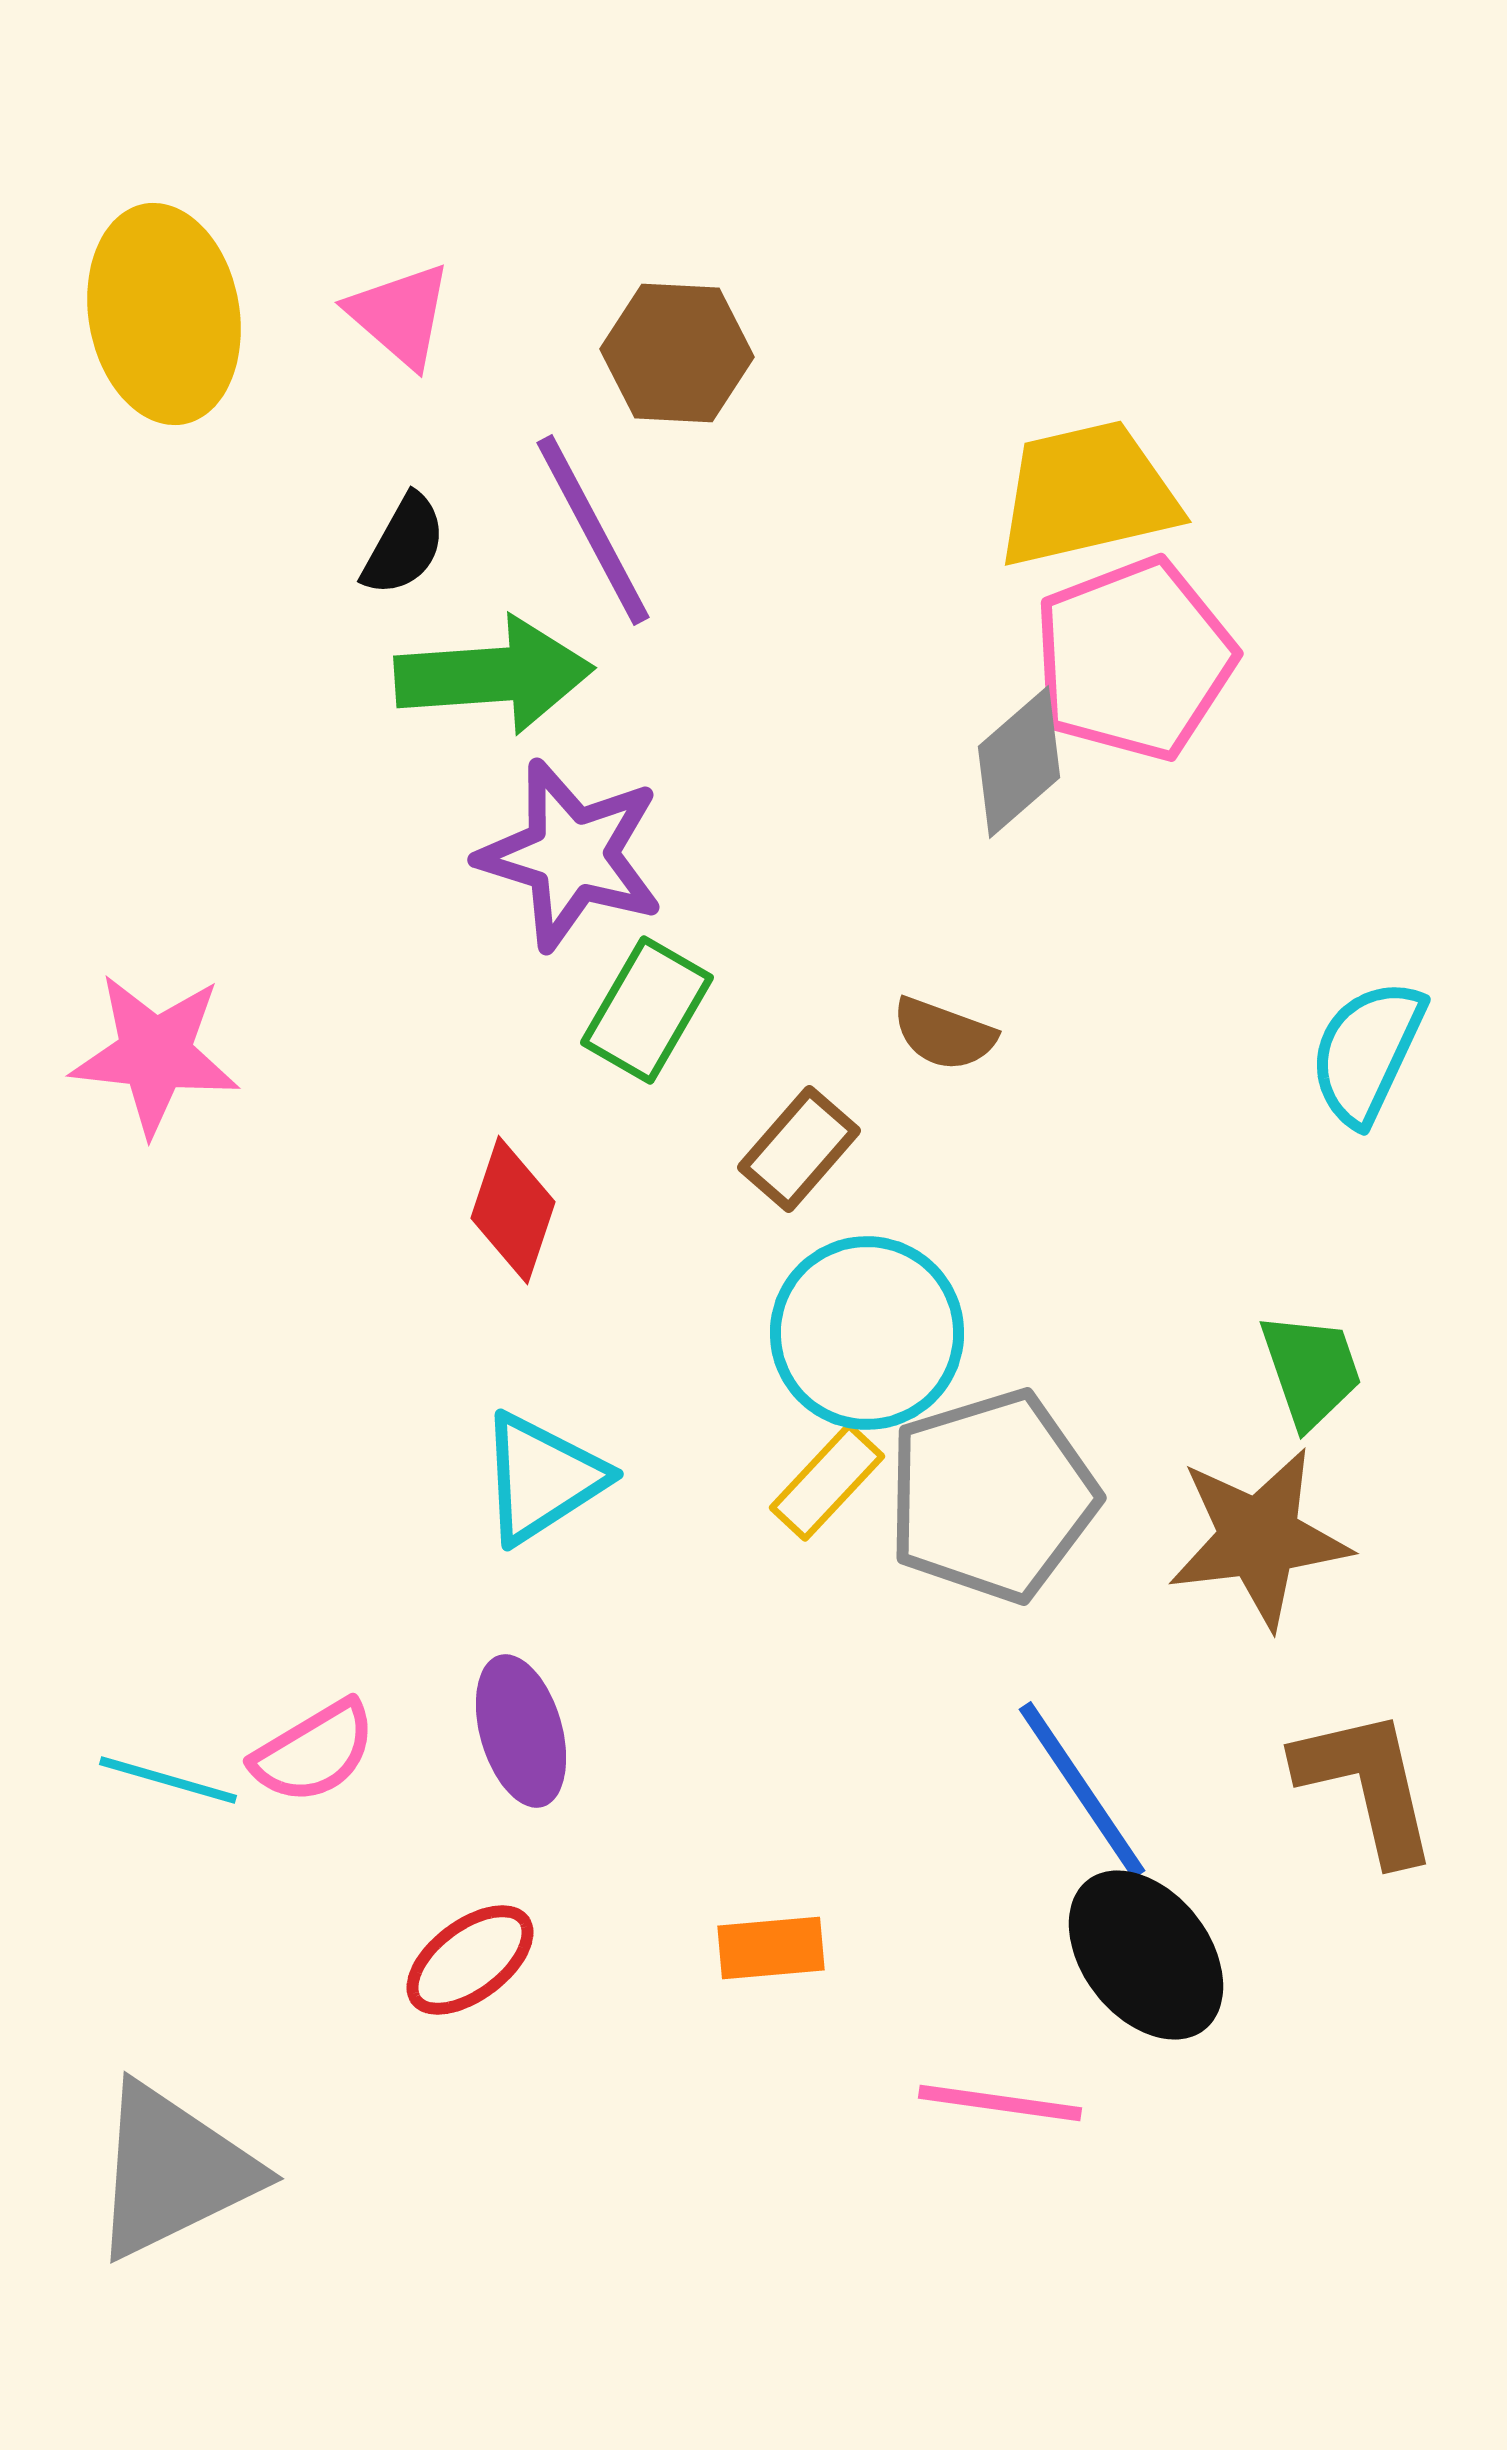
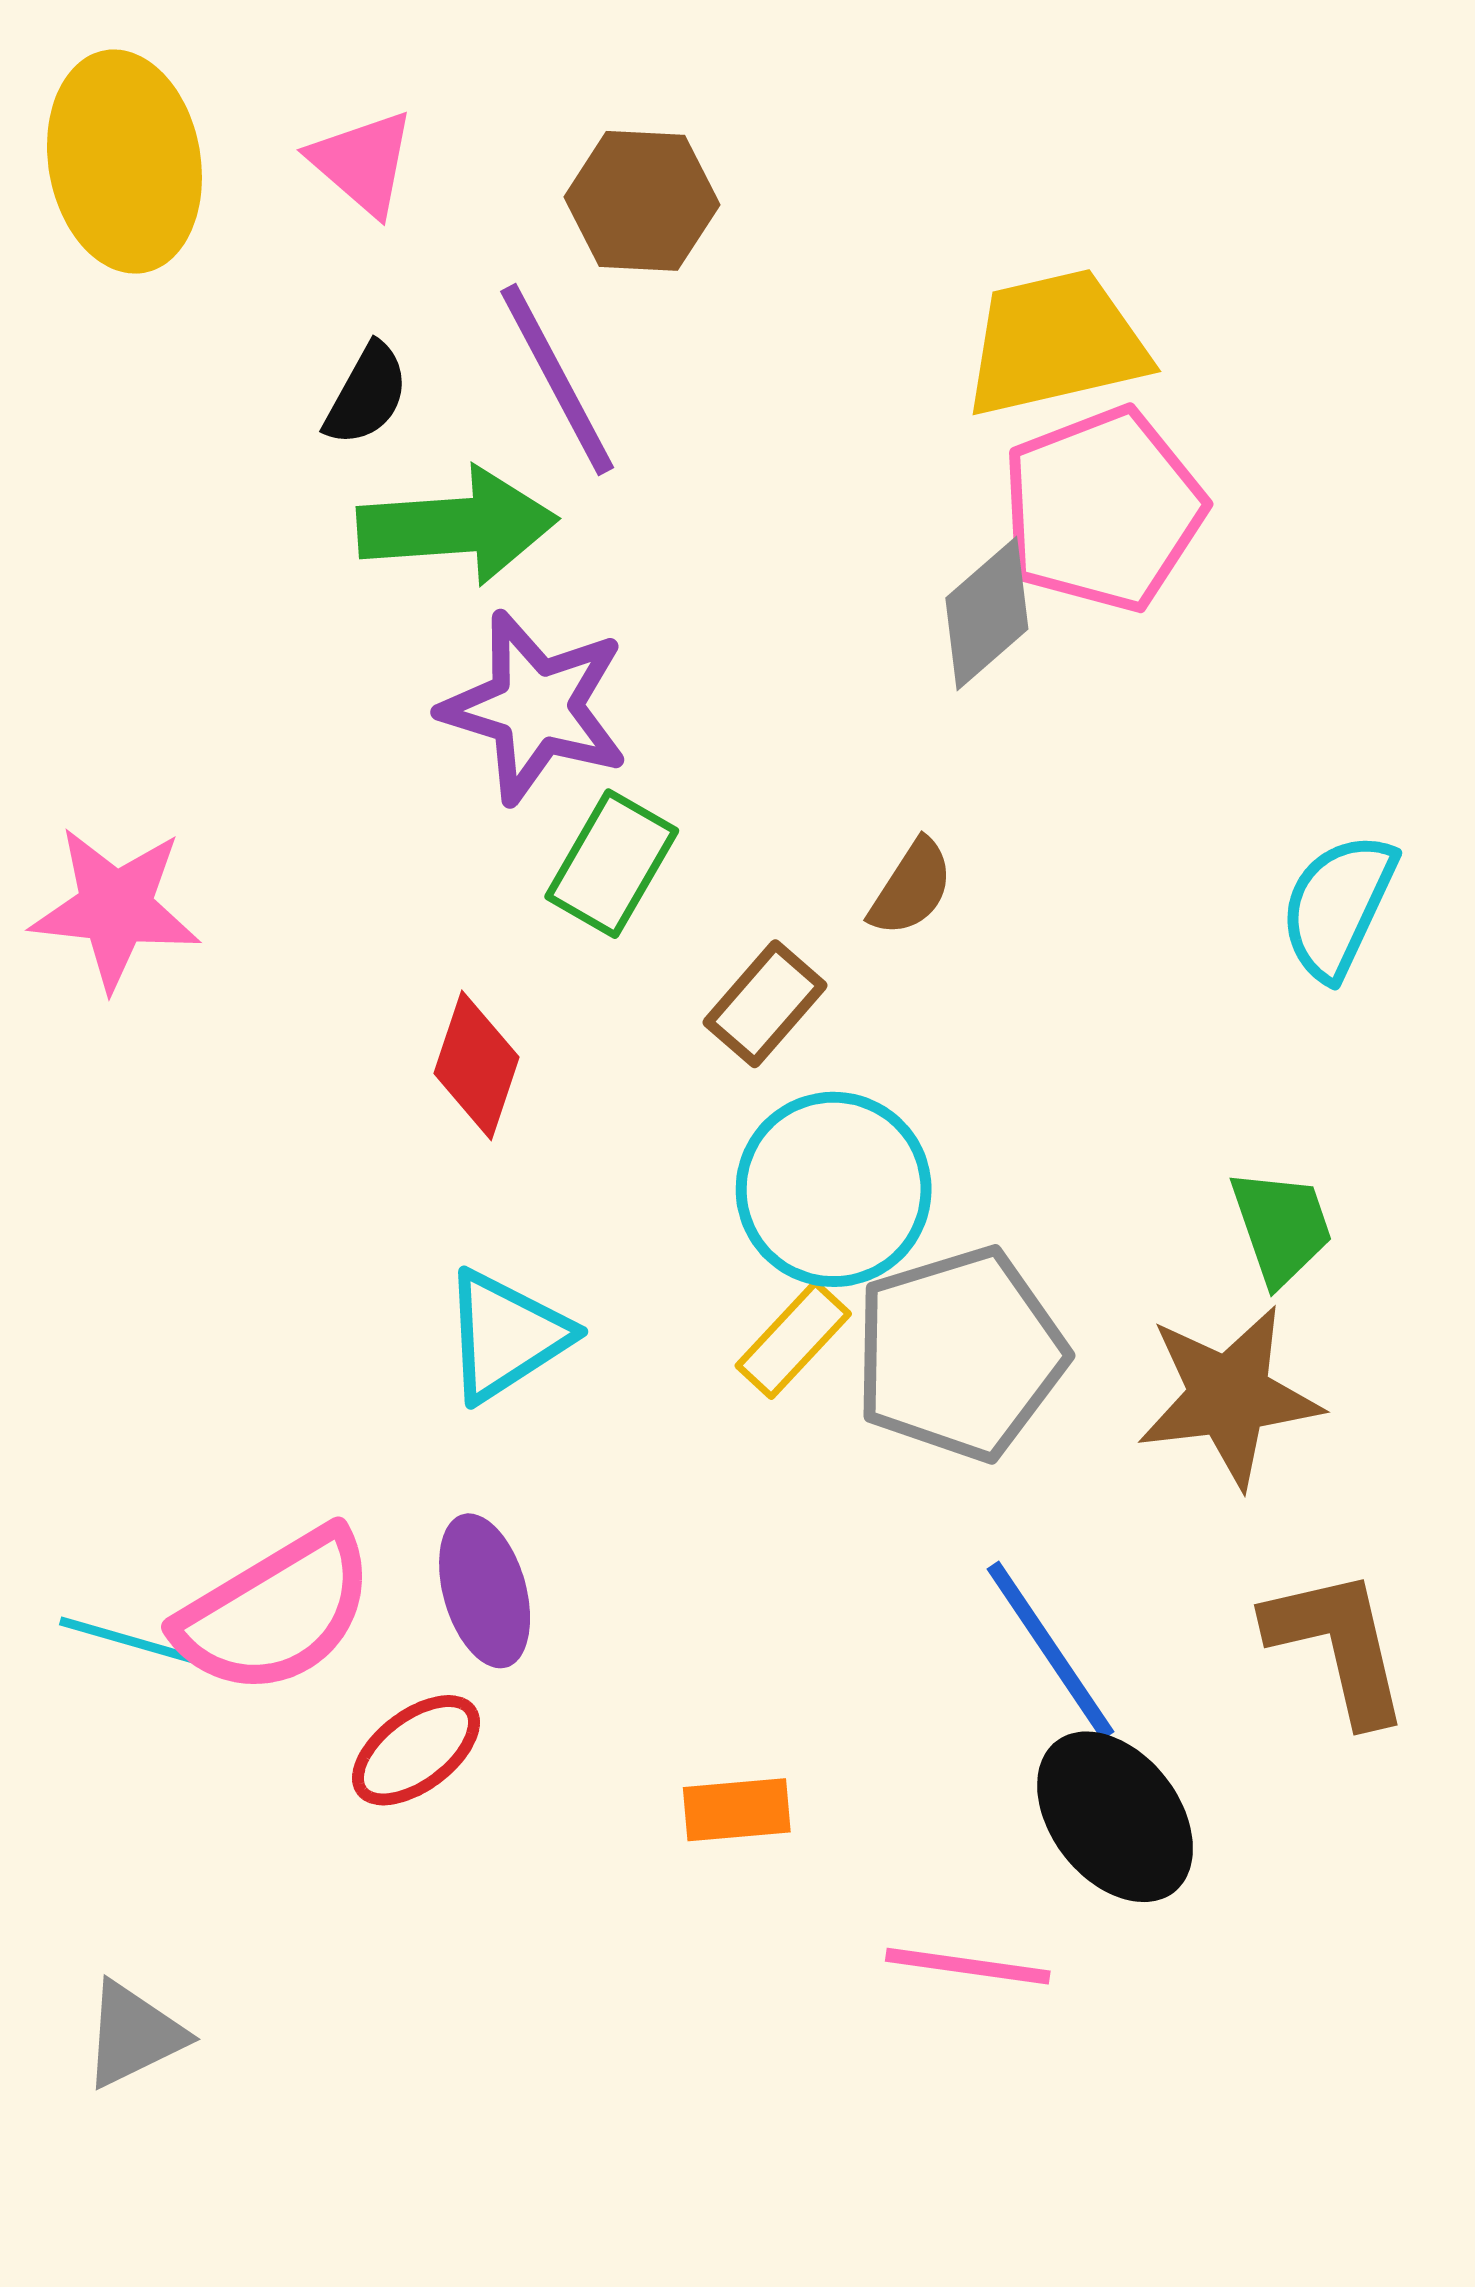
brown semicircle: (944, 1034) -> (911, 888), turned -77
pink semicircle: (314, 1752) -> (276, 1612), size x1.6
red ellipse: (470, 1960) -> (416, 1750), moved
gray triangle: (173, 2171) -> (134, 2035), size x0.6

